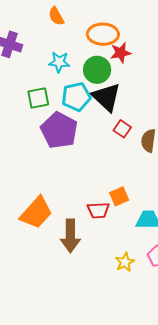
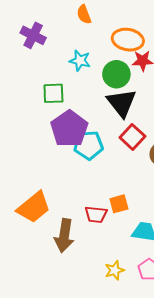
cyan pentagon: (76, 97) -> (88, 145), moved
red square: (122, 129) -> (132, 137), size x1.4

